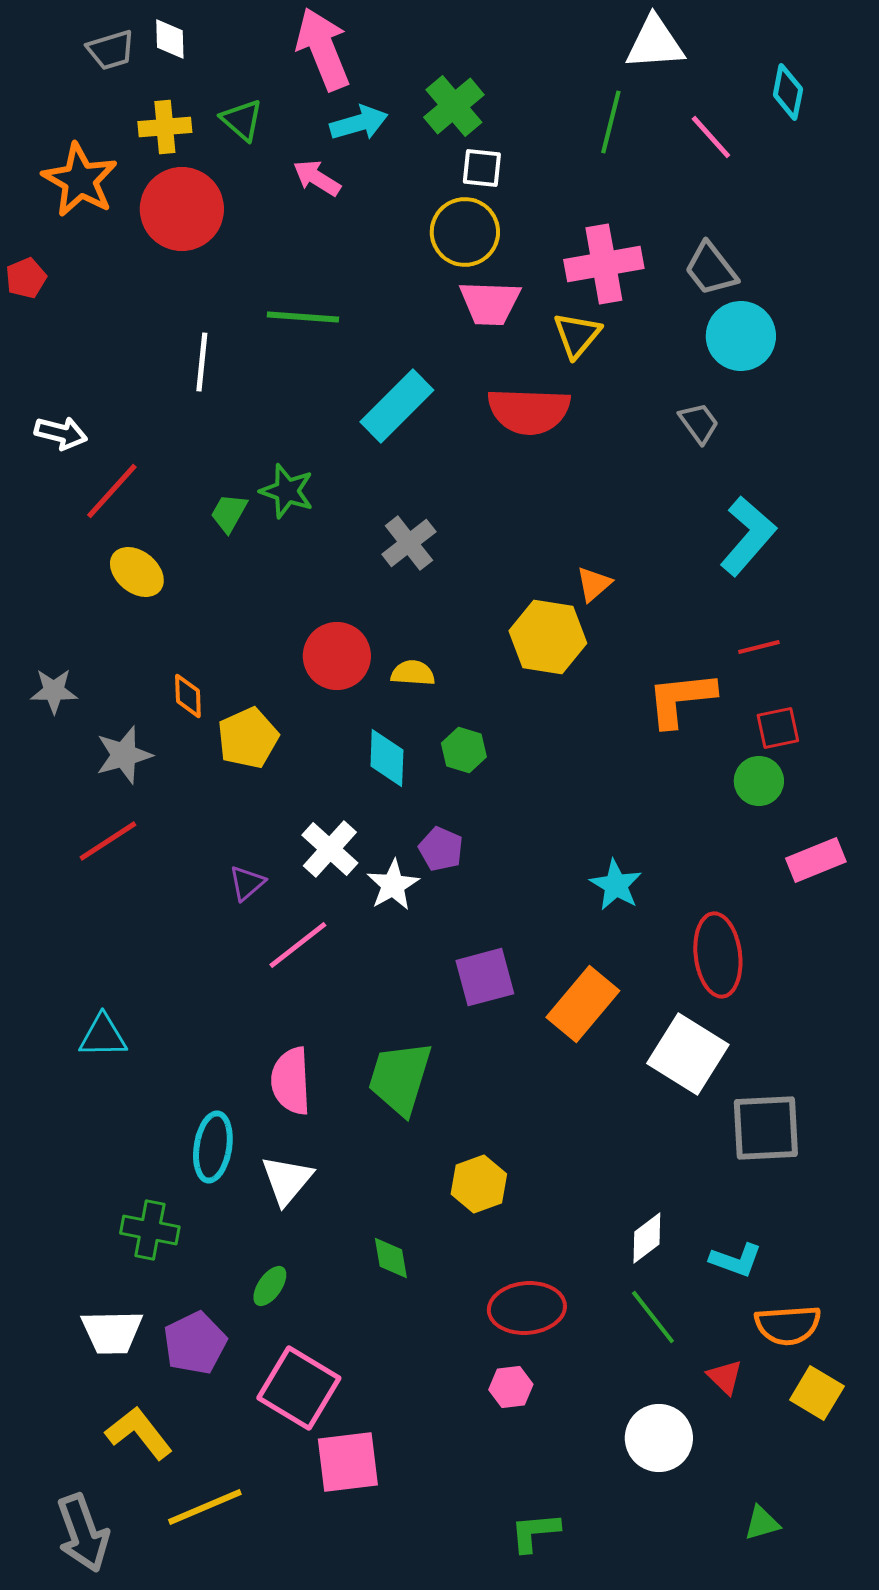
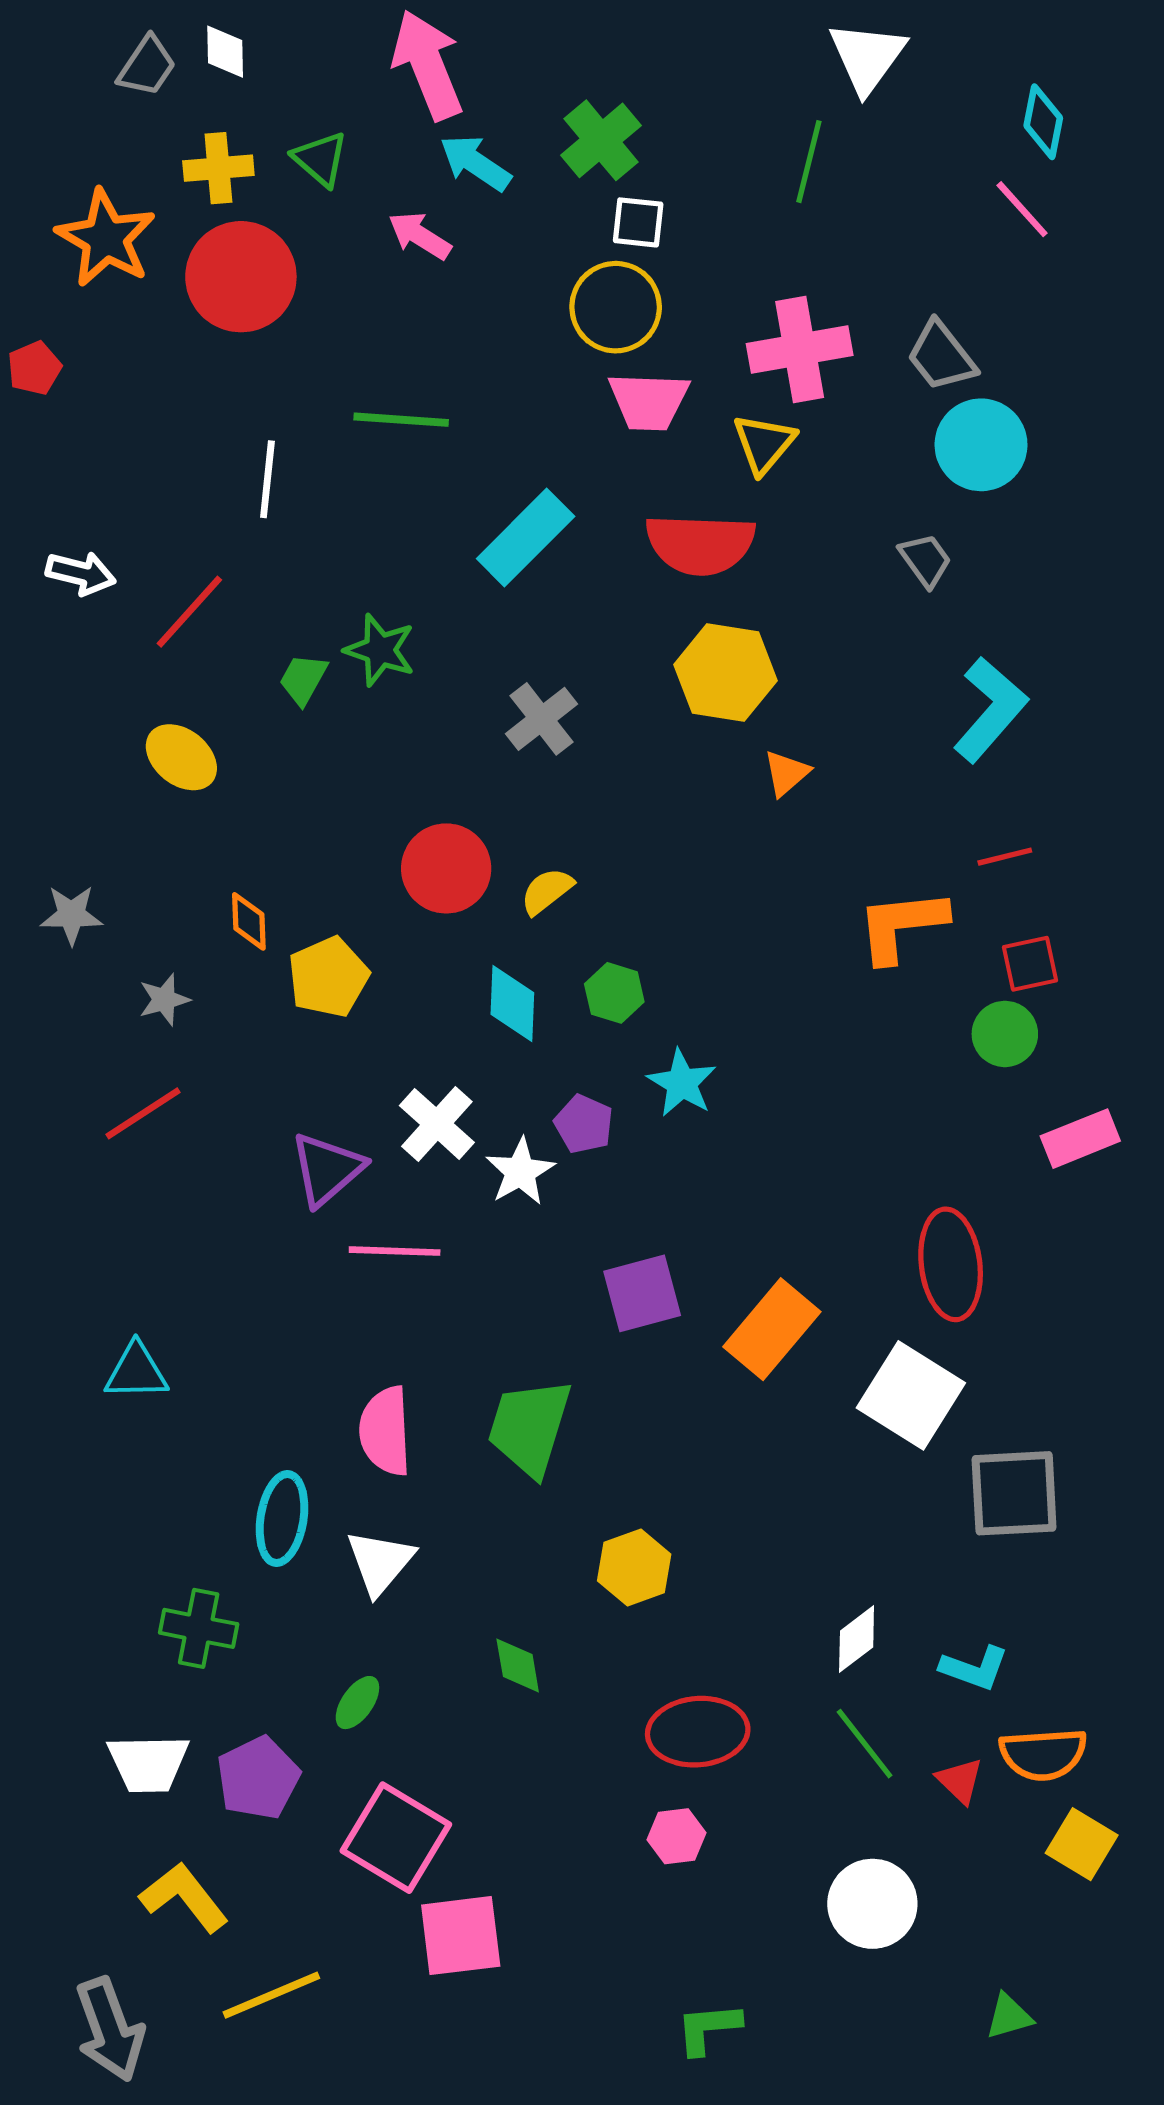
white triangle: (655, 43) -> (867, 57), turned -50
gray trapezoid: (111, 50) -> (147, 66), turned -39
cyan arrow: (359, 123) -> (475, 163), turned -130
pink line: (711, 137) -> (1022, 209), moved
red line: (112, 491) -> (189, 612), moved
yellow hexagon: (548, 637) -> (725, 673), moved
yellow semicircle: (413, 673) -> (547, 891), turned -42
gray star: (124, 755) -> (164, 1000), size x0.7
purple triangle: (247, 883) -> (327, 1169), size x1.6
cyan star: (616, 885) -> (682, 1083), moved
pink line: (298, 945) -> (395, 1251), turned 40
red triangle: (725, 1377) -> (960, 1781), moved

